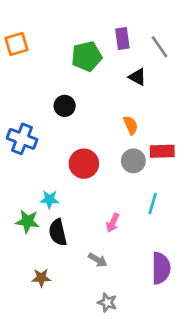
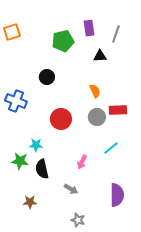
gray line: (159, 47) -> (116, 34), turned 54
black triangle: (137, 77) -> (100, 56), turned -32
cyan line: (153, 204) -> (111, 148), turned 35

